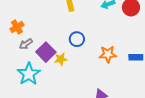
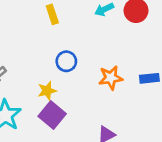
purple square: (46, 52) -> (52, 115), moved

